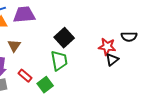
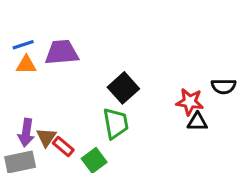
brown triangle: (14, 46) -> (46, 137), moved
black triangle: (112, 60) -> (197, 122), turned 40

